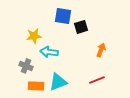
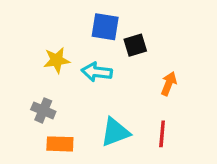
cyan arrow: (49, 52) -> (97, 72), moved
red line: (97, 80) -> (162, 134), turned -63
cyan triangle: (58, 82) -> (115, 132), moved

